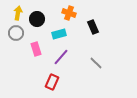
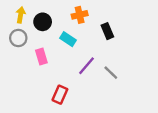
orange cross: (69, 13) -> (80, 15), turned -32
cyan rectangle: (59, 34) -> (68, 39), turned 48
purple line: (61, 57) -> (87, 66), moved

